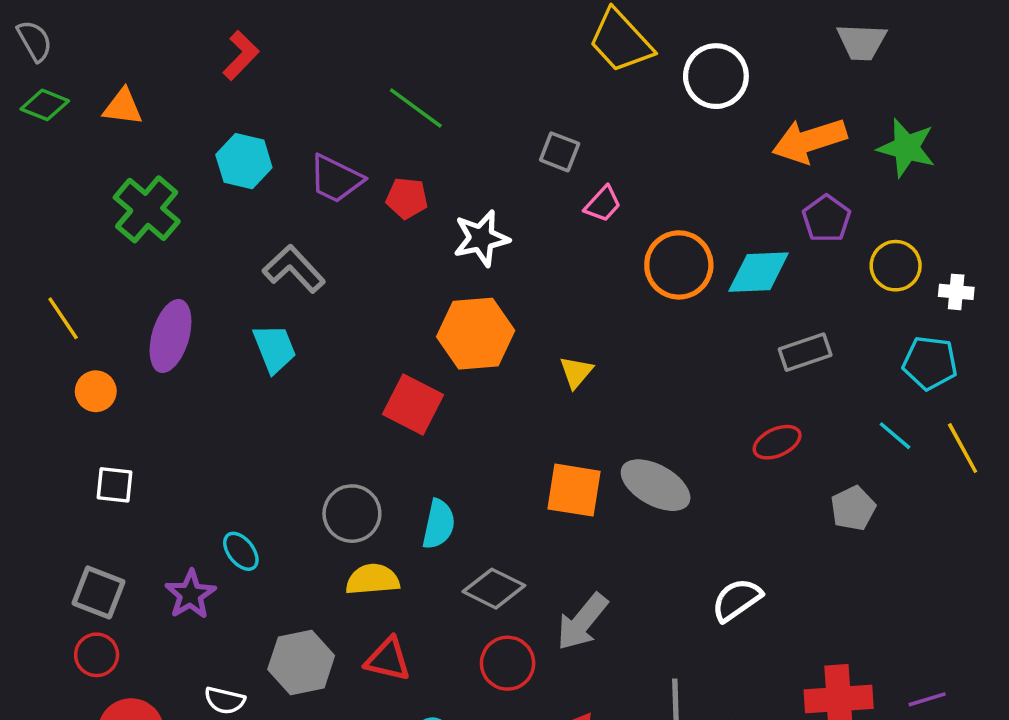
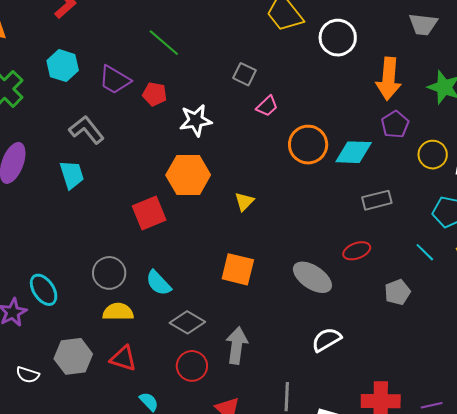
orange arrow: (809, 141) -> (389, 79), turned -72
red square: (413, 404) -> (149, 213), turned 36
gray ellipse: (656, 485) -> (312, 277), moved
cyan semicircle: (439, 524) -> (158, 283), turned 120
cyan ellipse: (241, 551) -> (44, 290), size x1.4
gray arrow: (582, 622) -> (237, 345), turned 144

